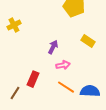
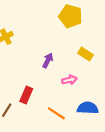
pink arrow: (63, 65) -> (69, 80), moved
orange line: (66, 87) -> (56, 113), moved

